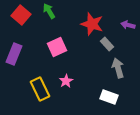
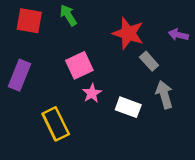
red square: (21, 15) -> (29, 21), turned -30
pink star: (66, 81) -> (92, 93), moved
white rectangle: (109, 97) -> (128, 107), moved

